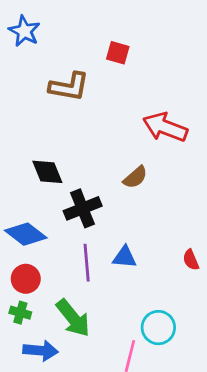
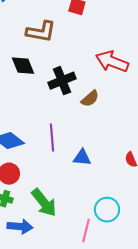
black diamond: (47, 172) -> (23, 66), moved
black cross: (83, 208) -> (62, 81), moved
purple line: (87, 263) -> (52, 138), moved

